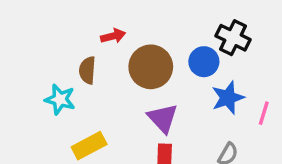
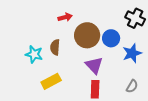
blue circle: (204, 62) -> (111, 38), moved
brown semicircle: (87, 70) -> (55, 47), moved

